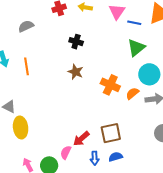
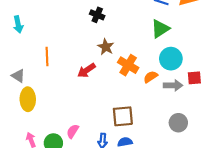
orange line: (27, 66) -> (47, 57), moved
brown star: (76, 72) -> (106, 47), moved
red arrow: (81, 139) -> (87, 70), moved

